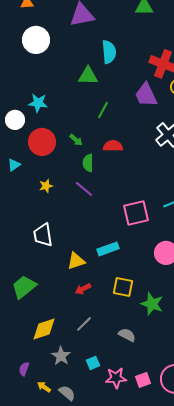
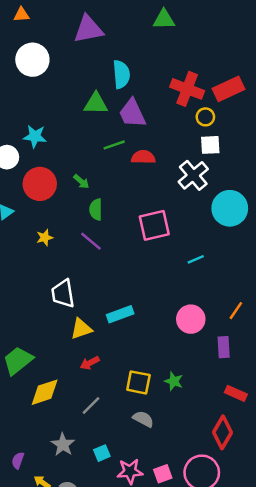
purple trapezoid: (146, 95) -> (132, 113), moved
green line: (103, 110) -> (114, 145), turned 42
red semicircle: (113, 146) -> (143, 157), moved
pink square: (136, 213) -> (154, 225), moved
white trapezoid: (43, 235) -> (63, 294), moved
yellow square: (123, 287) -> (138, 382), moved
green star: (152, 304) -> (174, 381), size x0.7
yellow diamond: (44, 329) -> (45, 392), moved

